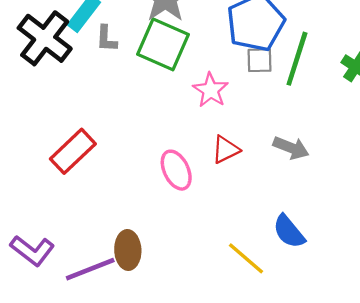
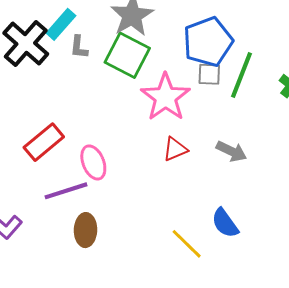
pink star: (211, 90) -> (166, 97), size x1.6
pink ellipse: (176, 170) -> (93, 162), moved
purple line: (90, 269) -> (66, 191), moved

